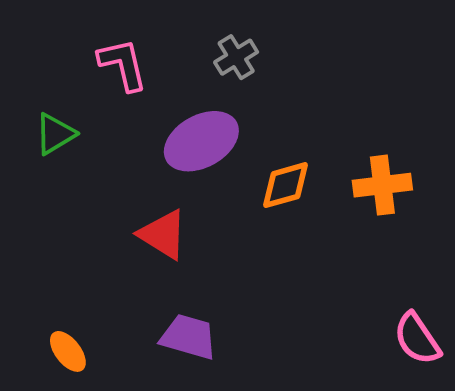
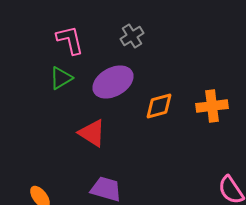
green triangle: (55, 134) -> (61, 78), moved

